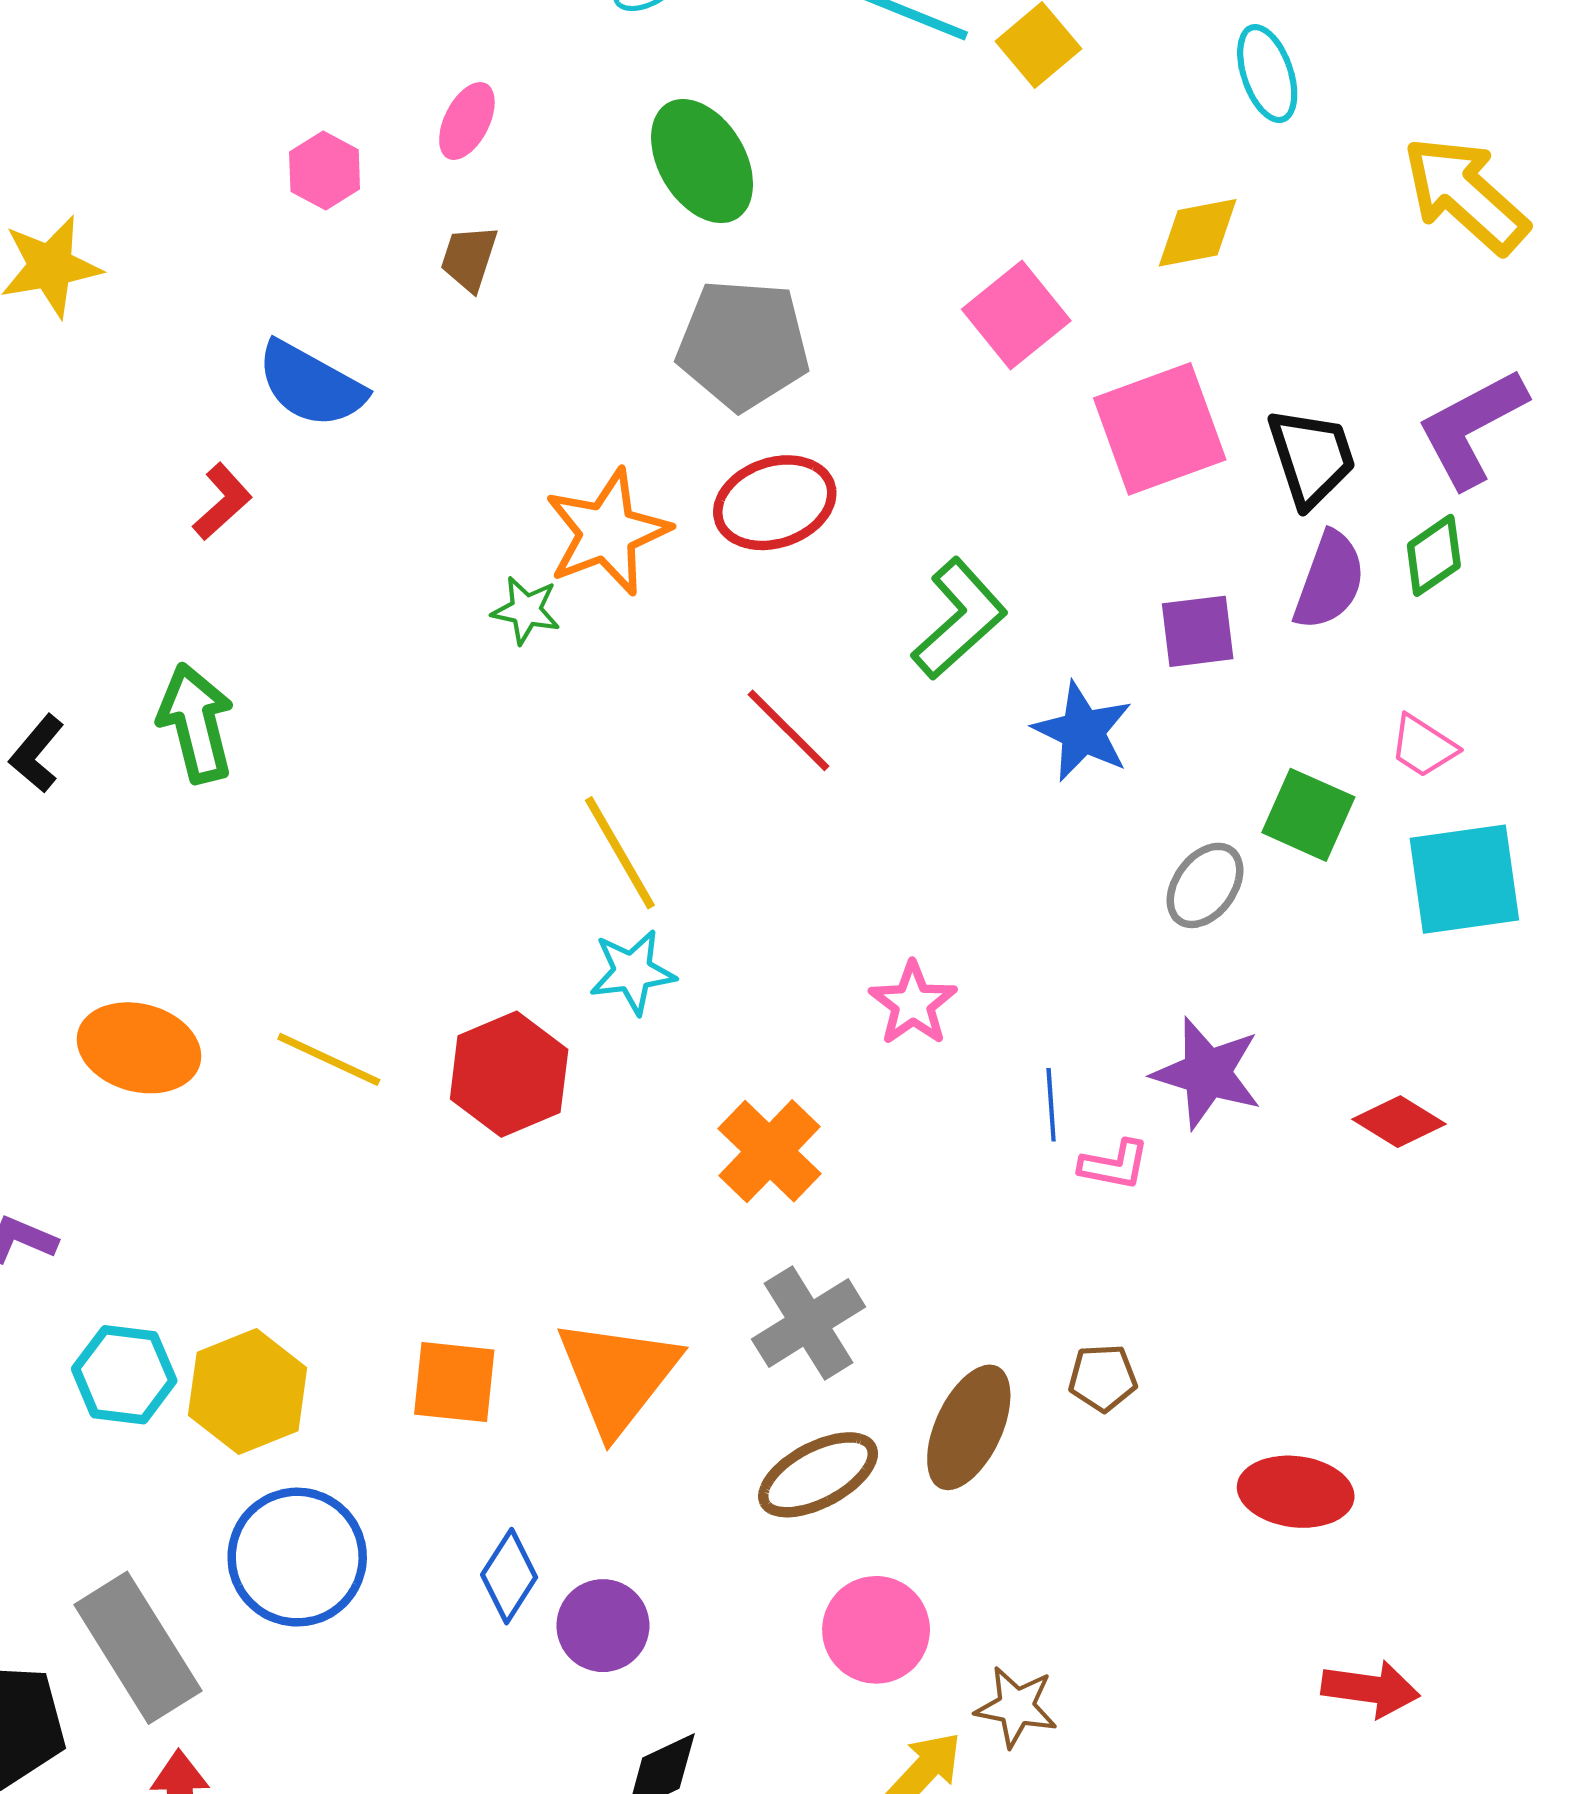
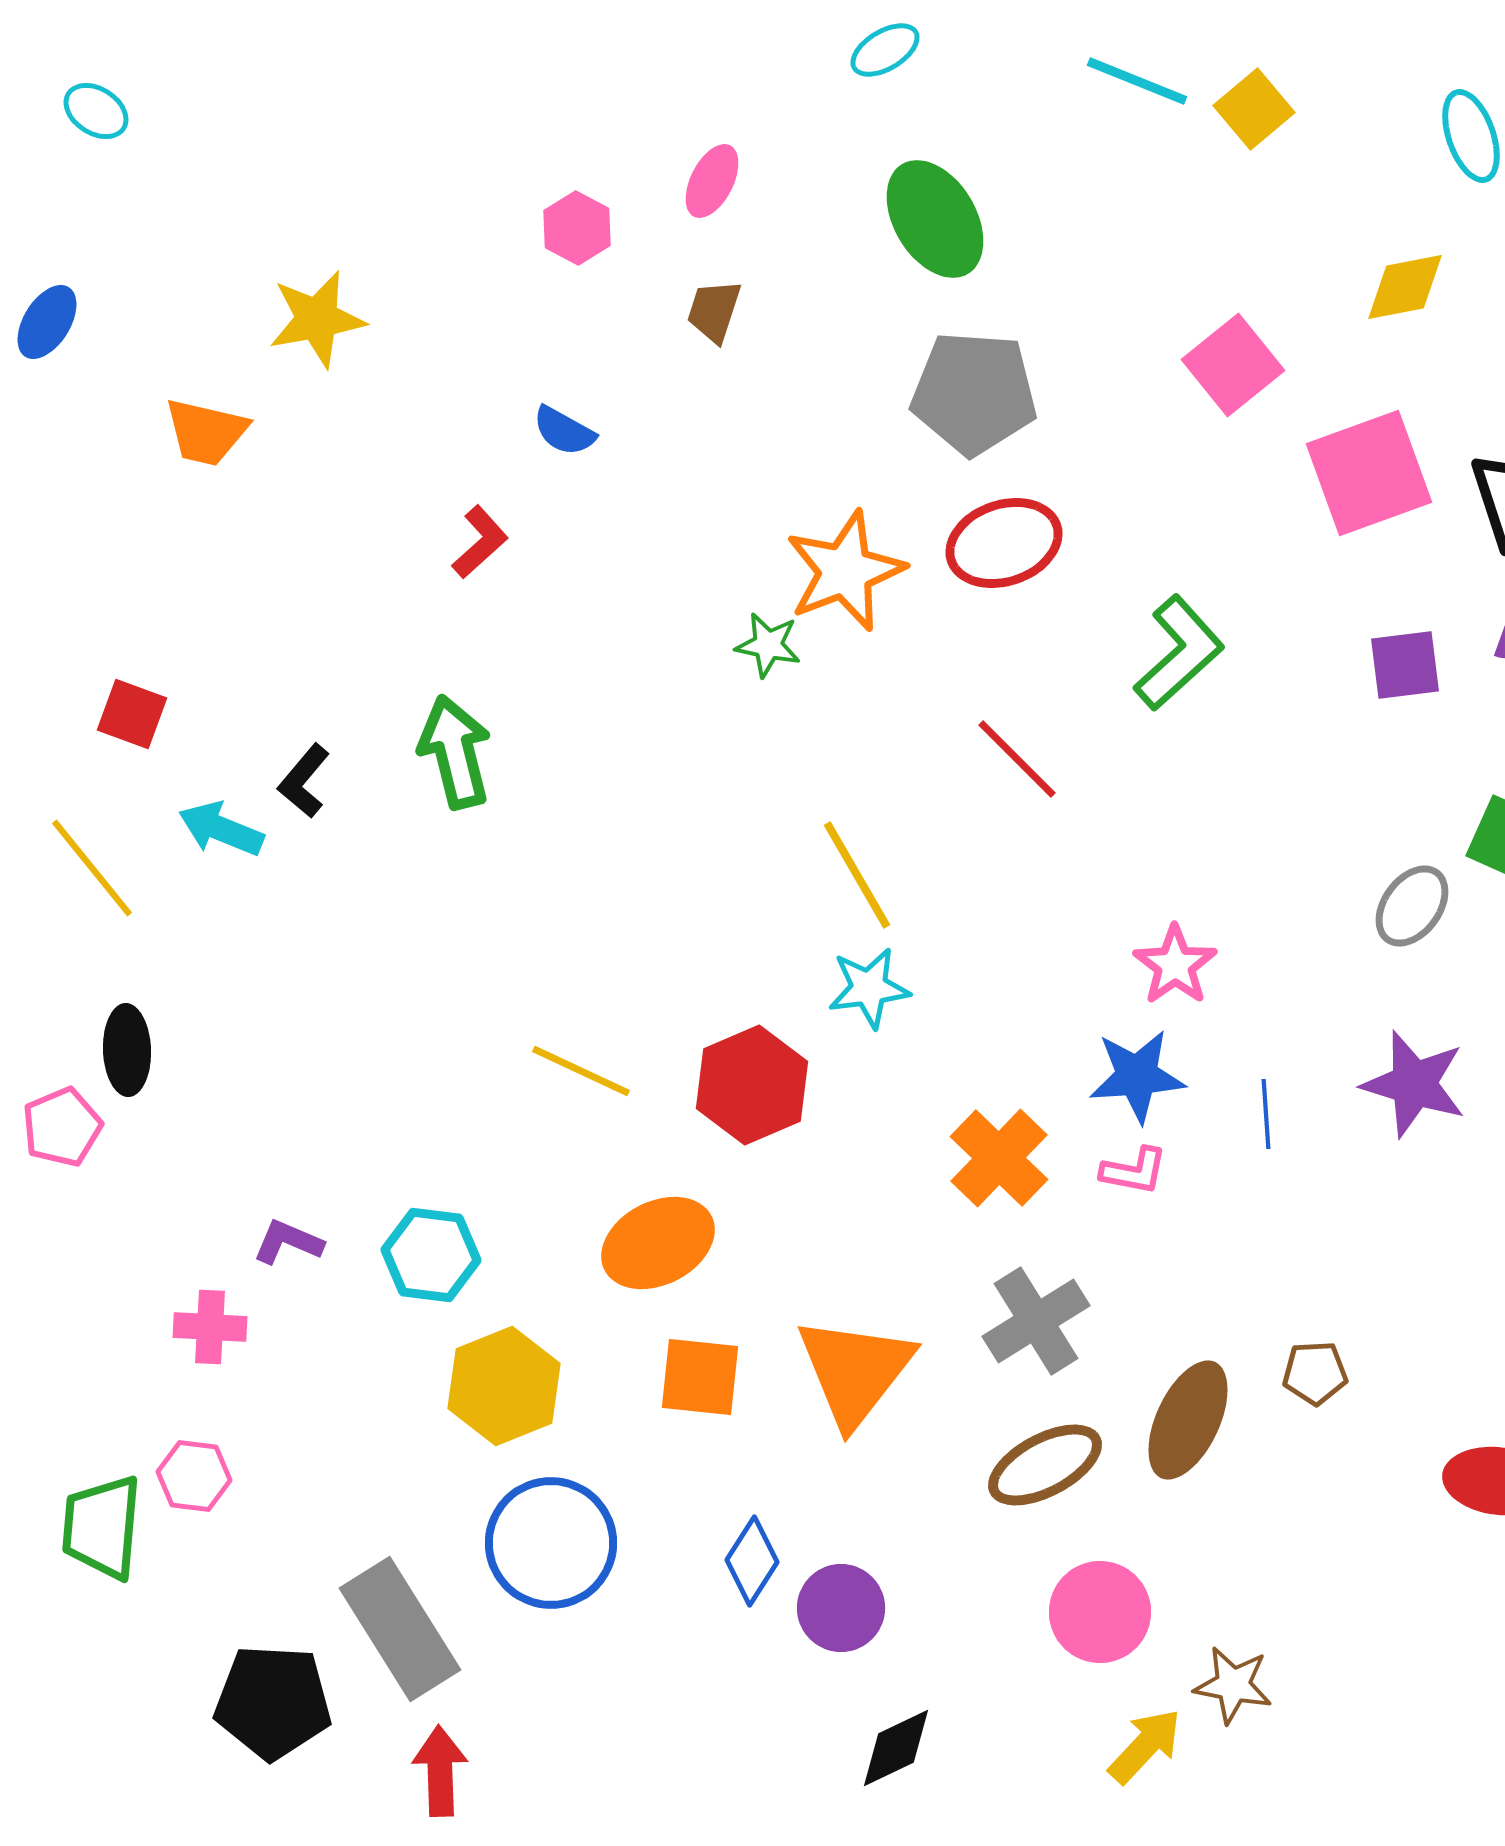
blue semicircle: (311, 385) -> (564, 431), size x0.6
blue star: (1083, 731) -> (1137, 1076), moved, turned -30
pink star: (913, 1004) -> (1175, 965), moved
orange ellipse: (139, 1048) -> (658, 1243), moved, turned -42
pink L-shape: (1114, 1165) -> (1134, 1171), moved
cyan hexagon: (124, 1375) -> (431, 1255), moved

